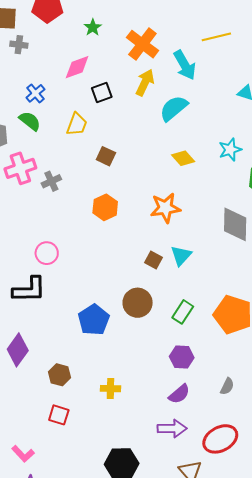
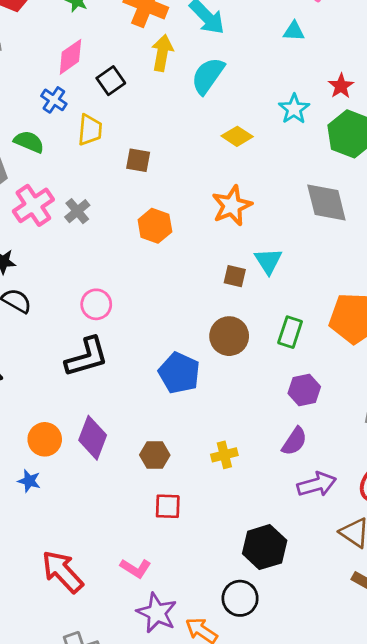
blue cross: (35, 93) -> (54, 100), moved
purple semicircle: (179, 394) -> (294, 441), moved

